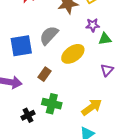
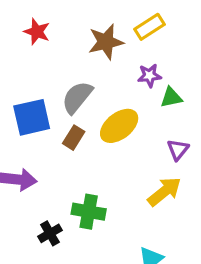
brown rectangle: (45, 74) -> (74, 138), moved
yellow arrow: (92, 107) -> (164, 192), moved

